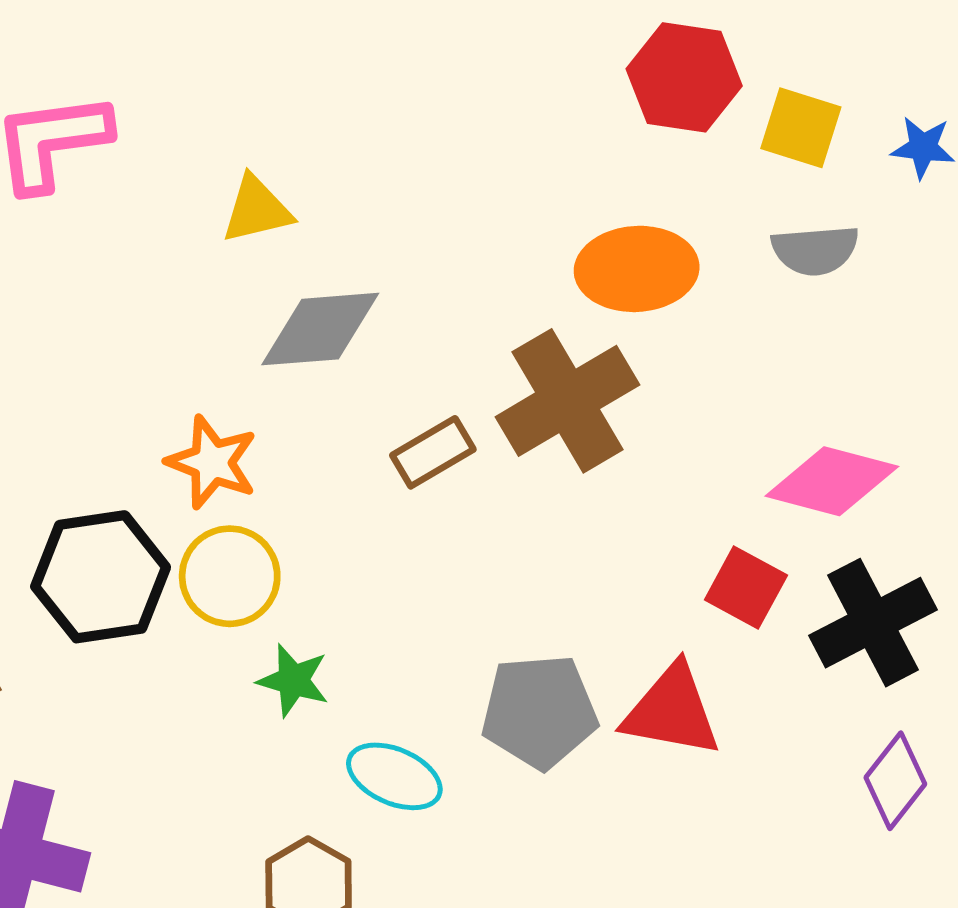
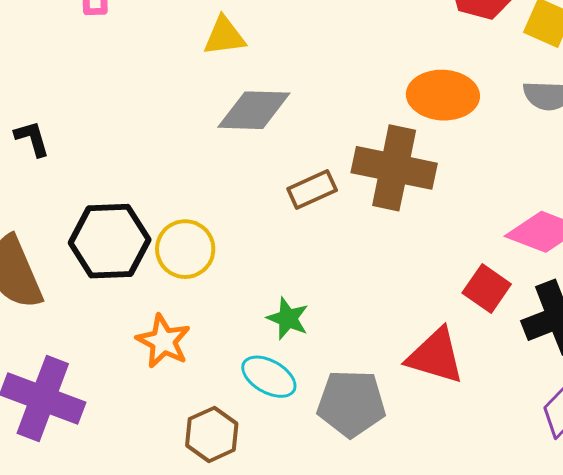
brown cross: (568, 401) -> (394, 168), turned 36
orange star: (212, 462) -> (163, 341), moved
green star: (293, 680) -> (288, 319), moved
gray pentagon: (539, 711) -> (351, 404), moved

